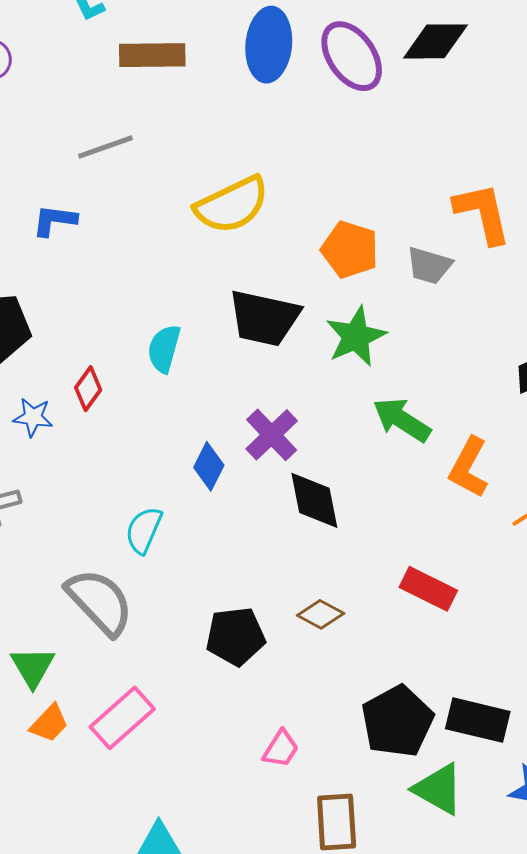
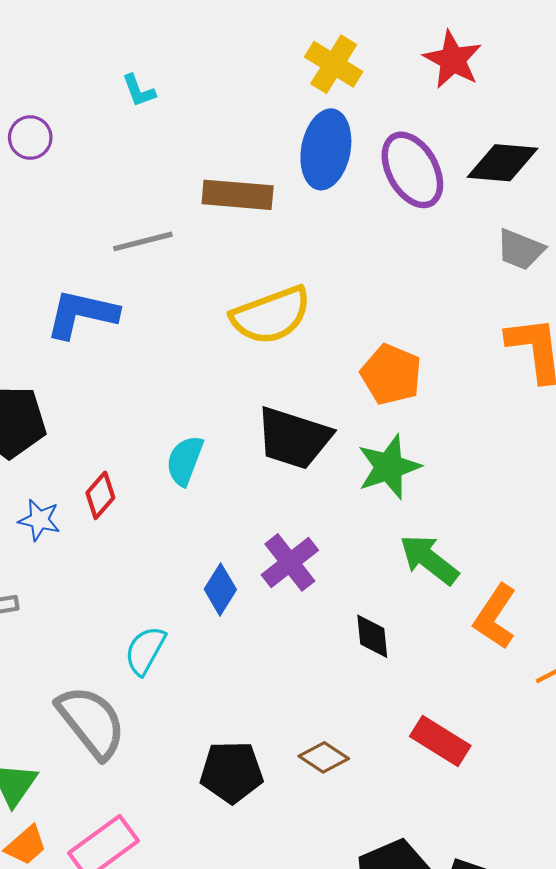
brown rectangle: (152, 55) -> (238, 195), moved
blue L-shape: (55, 220) -> (82, 314), size x1.5
gray trapezoid: (429, 266) -> (520, 249), moved
black diamond: (314, 500) -> (372, 636), moved, size x0.7

